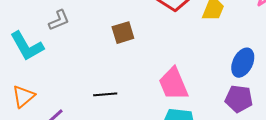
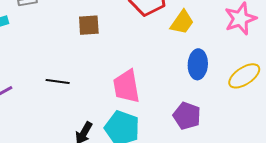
blue ellipse: (243, 63) -> (198, 64), moved, turned -36

